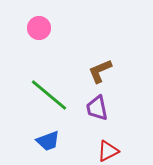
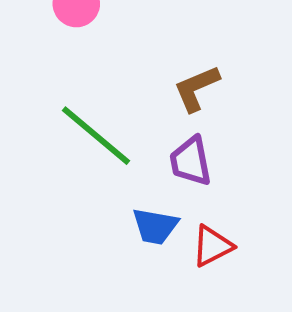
blue trapezoid: (48, 141) -> (155, 226), moved, turned 30

